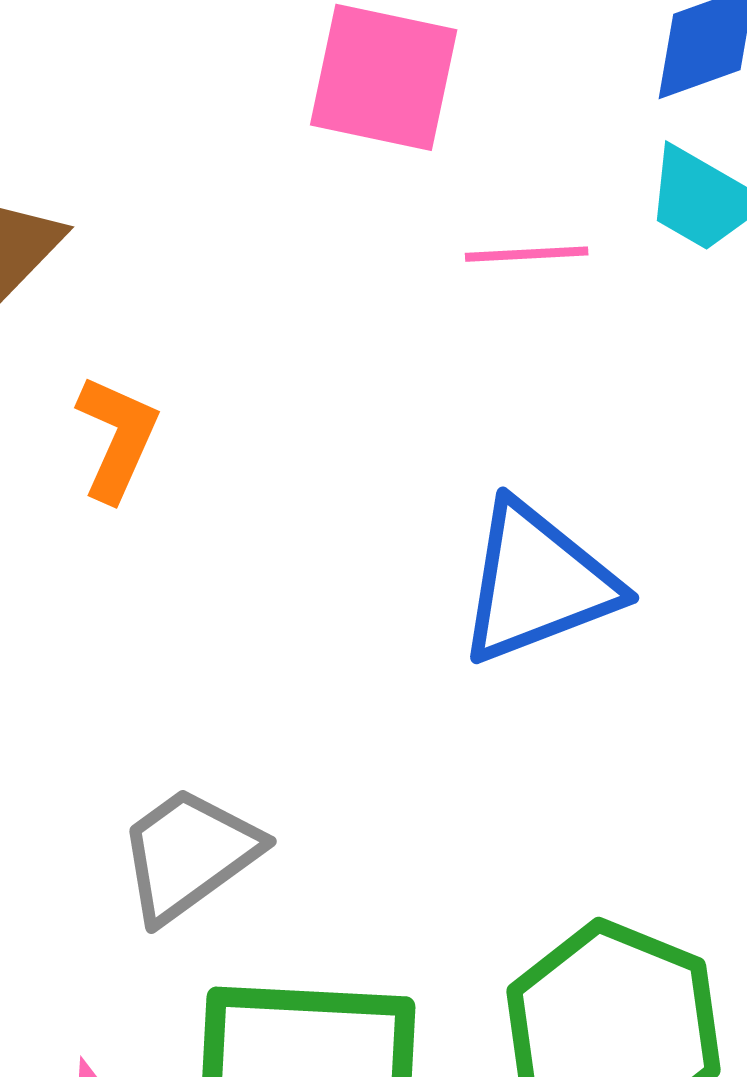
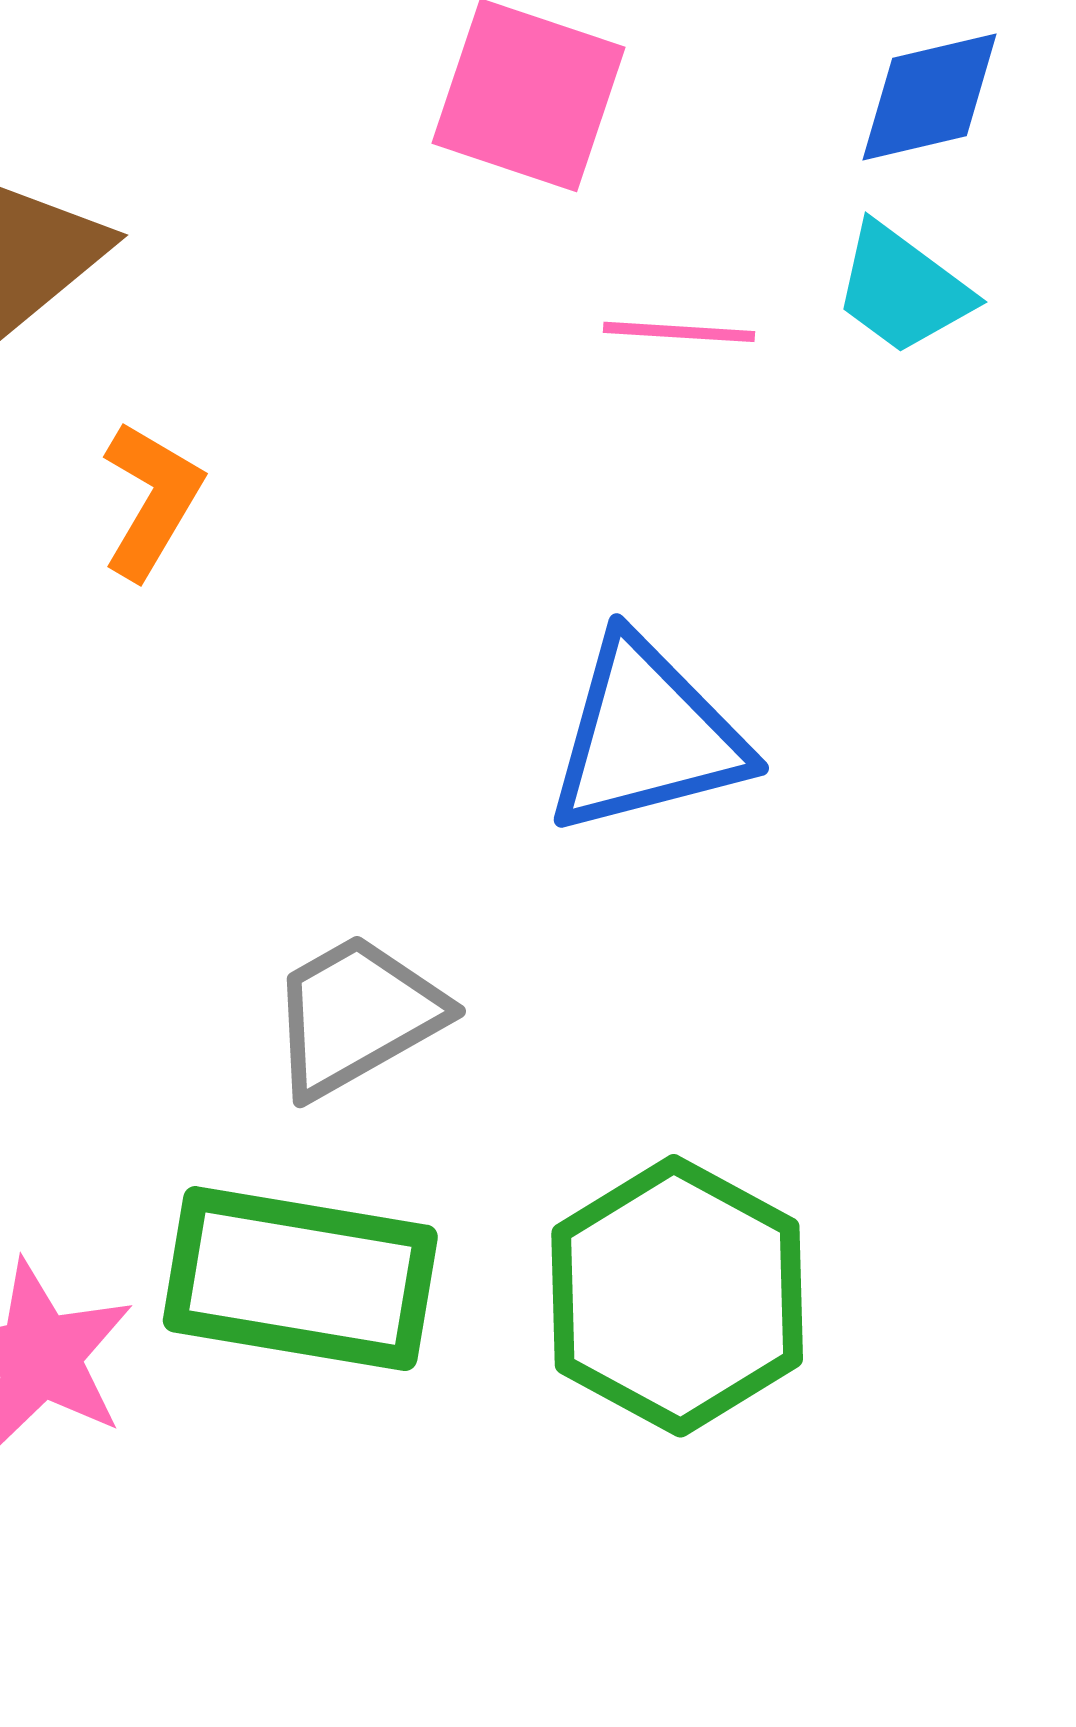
gray trapezoid: (189, 854) -> (356, 1015), moved

